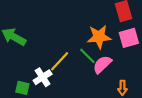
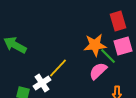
green line: (87, 56) -> (108, 56), moved

